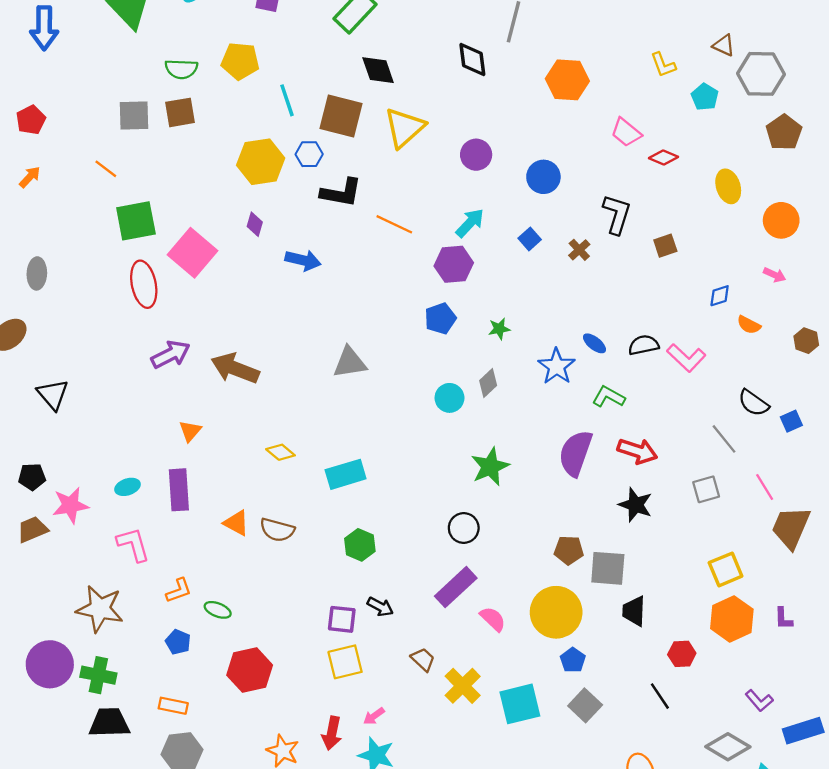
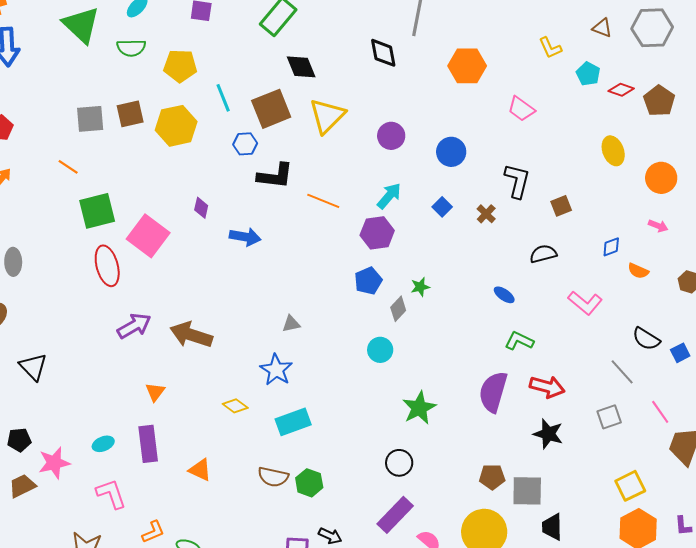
green semicircle: (181, 69) -> (131, 48), moved
gray hexagon: (761, 74) -> (652, 28), moved
brown square: (341, 116) -> (271, 109), turned -33
red diamond: (664, 157) -> (621, 90), moved
yellow hexagon: (261, 162) -> (176, 126), moved
black semicircle: (644, 345) -> (543, 254), moved
gray triangle: (350, 362) -> (291, 324), size x0.6
blue star: (557, 366) -> (276, 370), moved
gray diamond: (488, 383) -> (398, 309), moved
brown semicircle: (277, 530) -> (273, 477), moved

